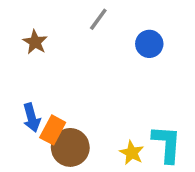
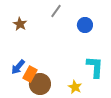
blue arrow: (32, 118) -> (18, 67), turned 56
cyan L-shape: (167, 144) -> (95, 67), moved

